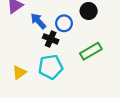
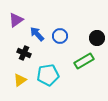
black circle: (89, 11) -> (97, 38), moved
black cross: (51, 39) -> (24, 53), moved

